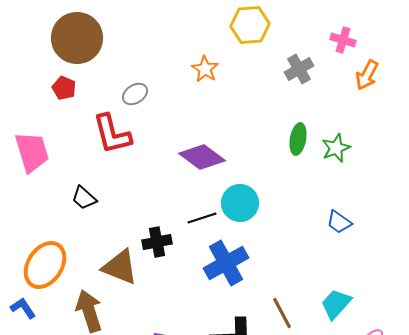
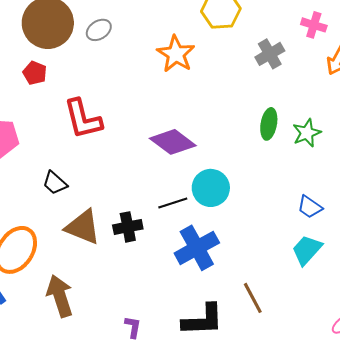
orange star: (205, 69) -> (176, 54), size x1.4
gray ellipse: (135, 94) -> (99, 30), moved
brown triangle: (120, 267) -> (83, 227), moved
cyan trapezoid: (336, 304) -> (307, 250), moved

